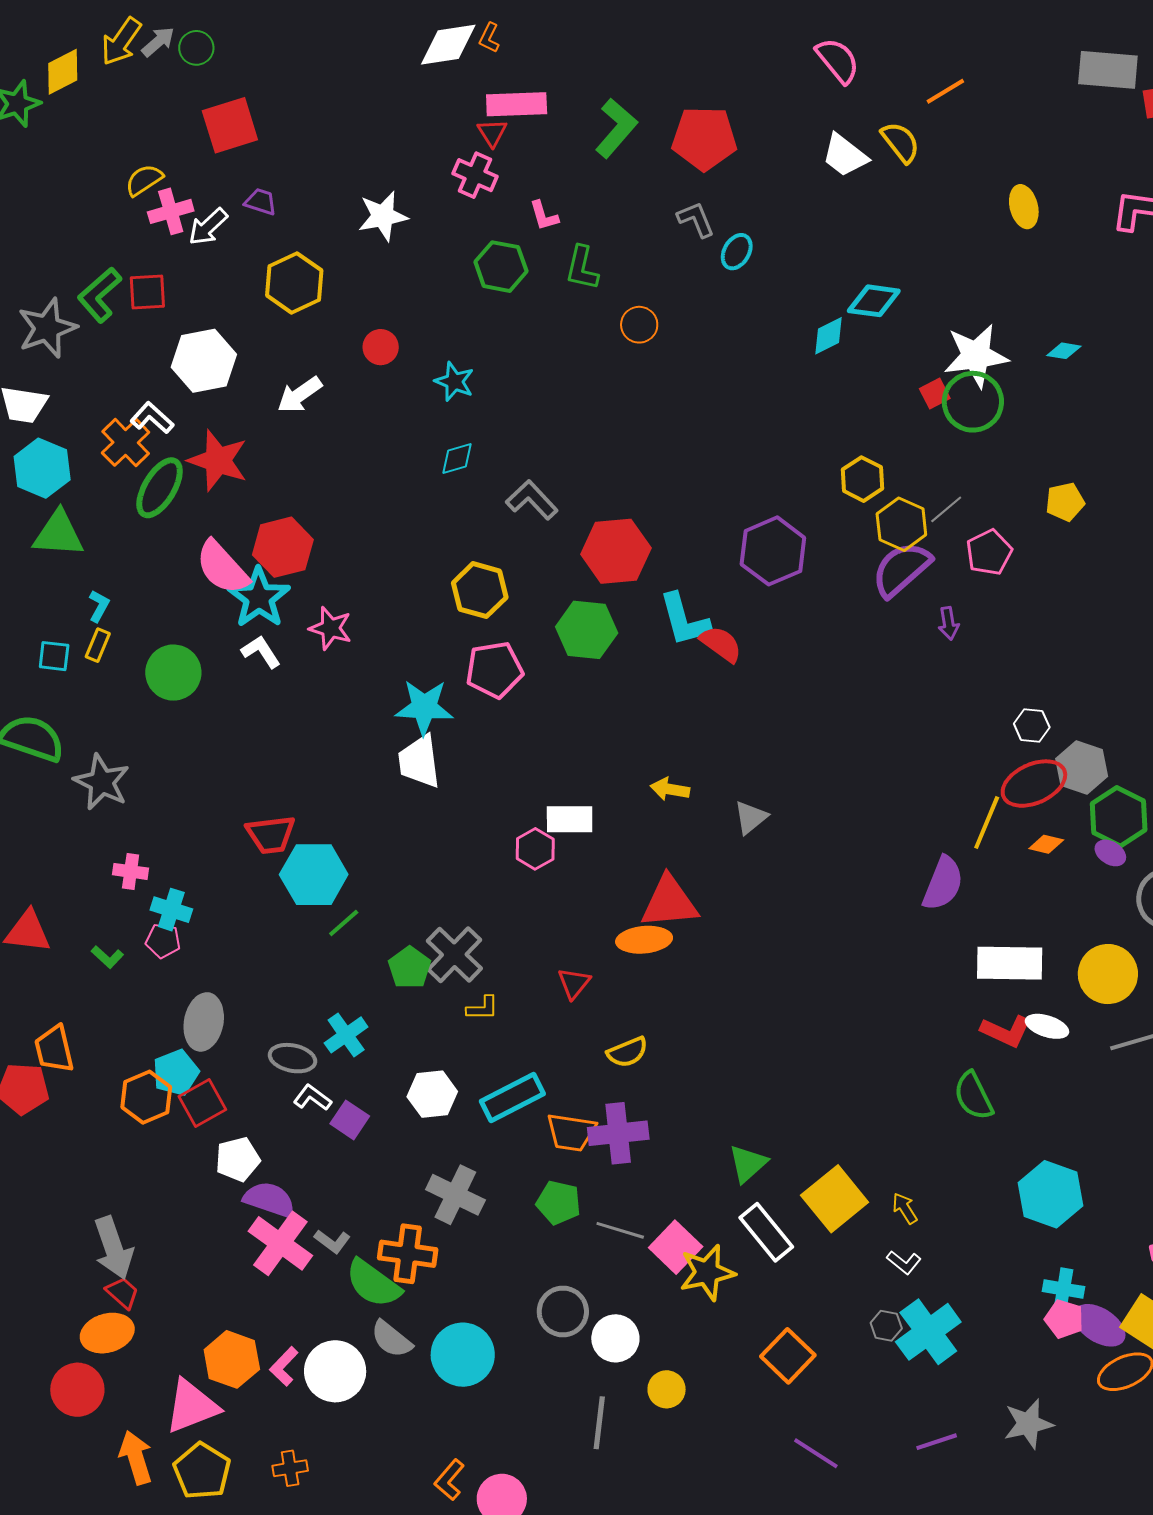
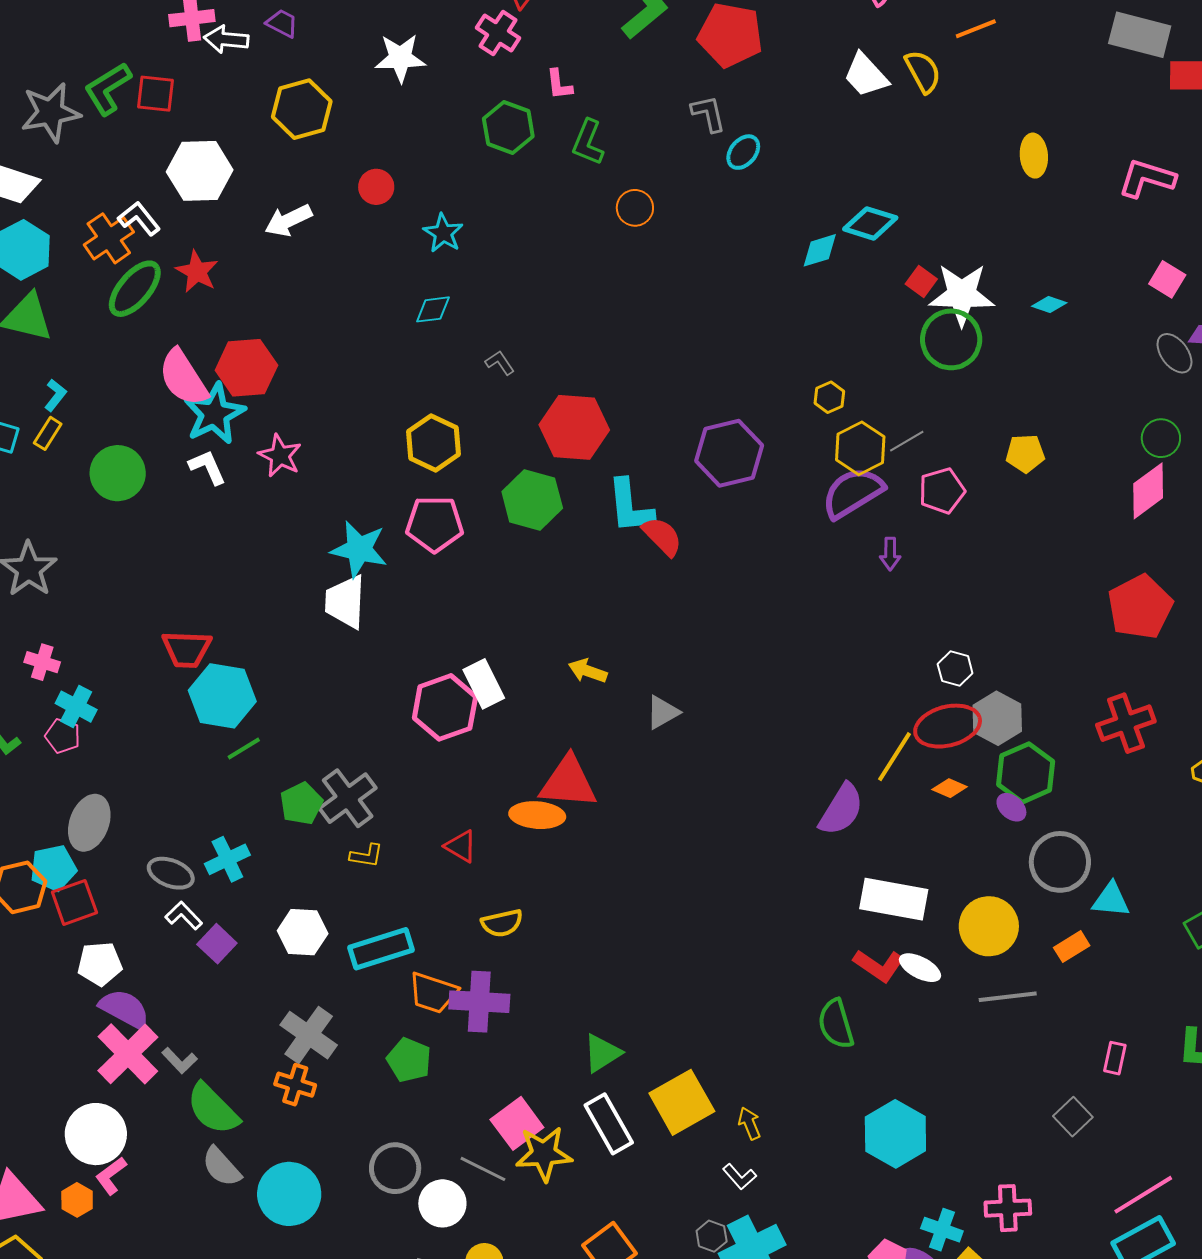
white arrow: (208, 227) -> (226, 39), turned 39
red square: (935, 394) -> (921, 281), moved, turned -36
red star: (218, 461) -> (197, 272), size x0.7
yellow hexagon: (862, 479) -> (829, 397), size x0.7
gray L-shape: (532, 500) -> (500, 363), size x0.6
white rectangle: (570, 819) -> (484, 684), turned 54
pink hexagon: (535, 849) -> (445, 707), size x1.6
red triangle: (574, 983) -> (461, 846), turned -48
gray line: (620, 1230) -> (483, 1169), moved
orange cross: (408, 1254) -> (295, 1085), moved, size x0.7
cyan cross: (1063, 1289) -> (942, 1230), moved
orange hexagon: (232, 1359) -> (77, 1200), moved, size x0.6
white circle: (335, 1371) -> (96, 1134), moved

